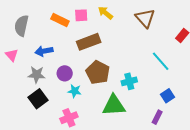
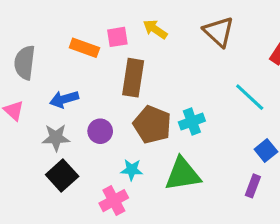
brown rectangle: (89, 42) -> (133, 78), turned -55
cyan cross: (129, 81) -> (192, 122), moved
cyan star: (75, 91) -> (132, 170), moved

